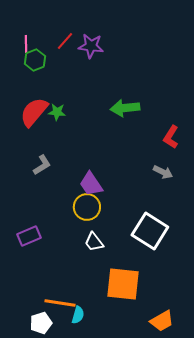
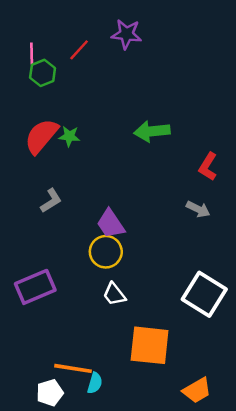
purple star: (91, 46) -> (126, 34), moved
white square: (150, 231) -> (204, 294), moved
purple rectangle: (29, 236) -> (35, 287), size x1.4

